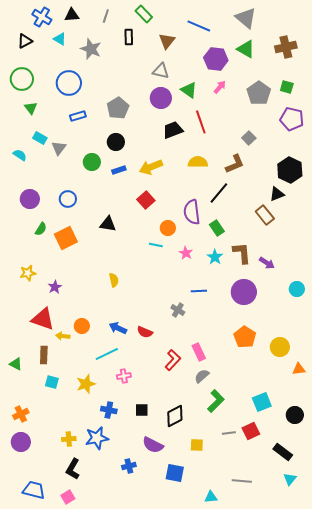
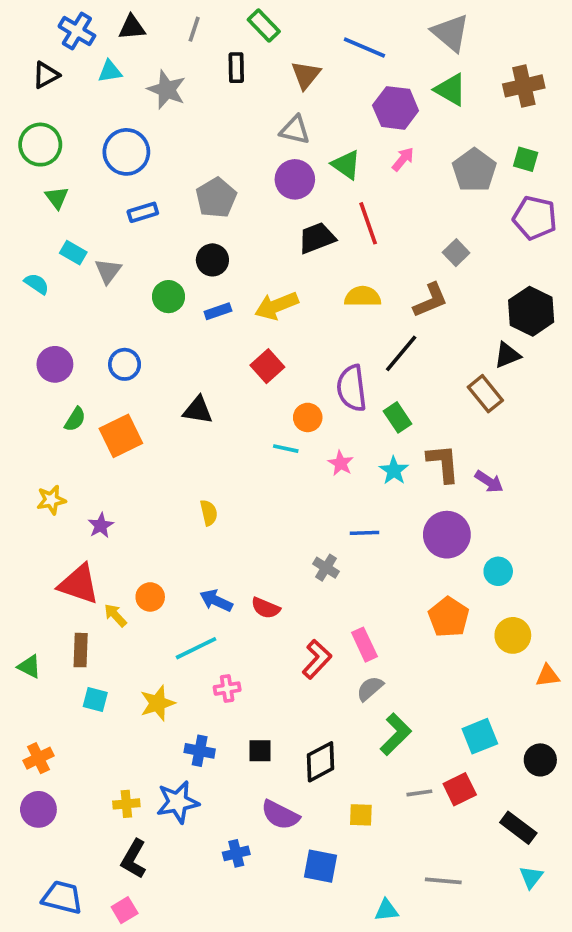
cyan triangle: (60, 39) -> (110, 71), turned -40
cyan circle: (297, 289) -> (498, 571), moved
yellow arrow: (63, 336) -> (115, 615), turned 40

